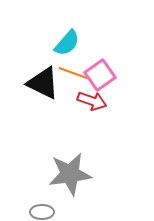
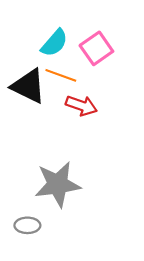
pink square: (100, 75) -> (96, 48), moved

